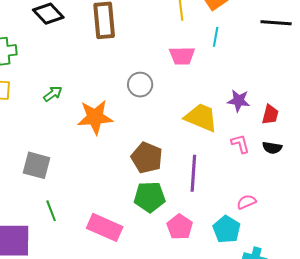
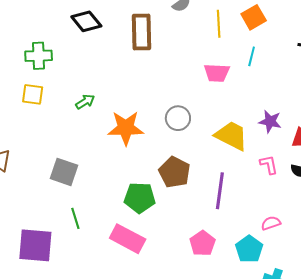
gray circle: (140, 85) -> (178, 118), moved
green pentagon: (150, 197) -> (140, 198), moved

